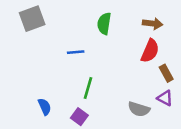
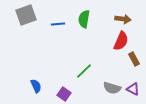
blue line: (76, 52) -> (58, 24), moved
green line: (88, 88) -> (84, 71), moved, turned 30
purple triangle: (165, 98) -> (133, 89), moved

